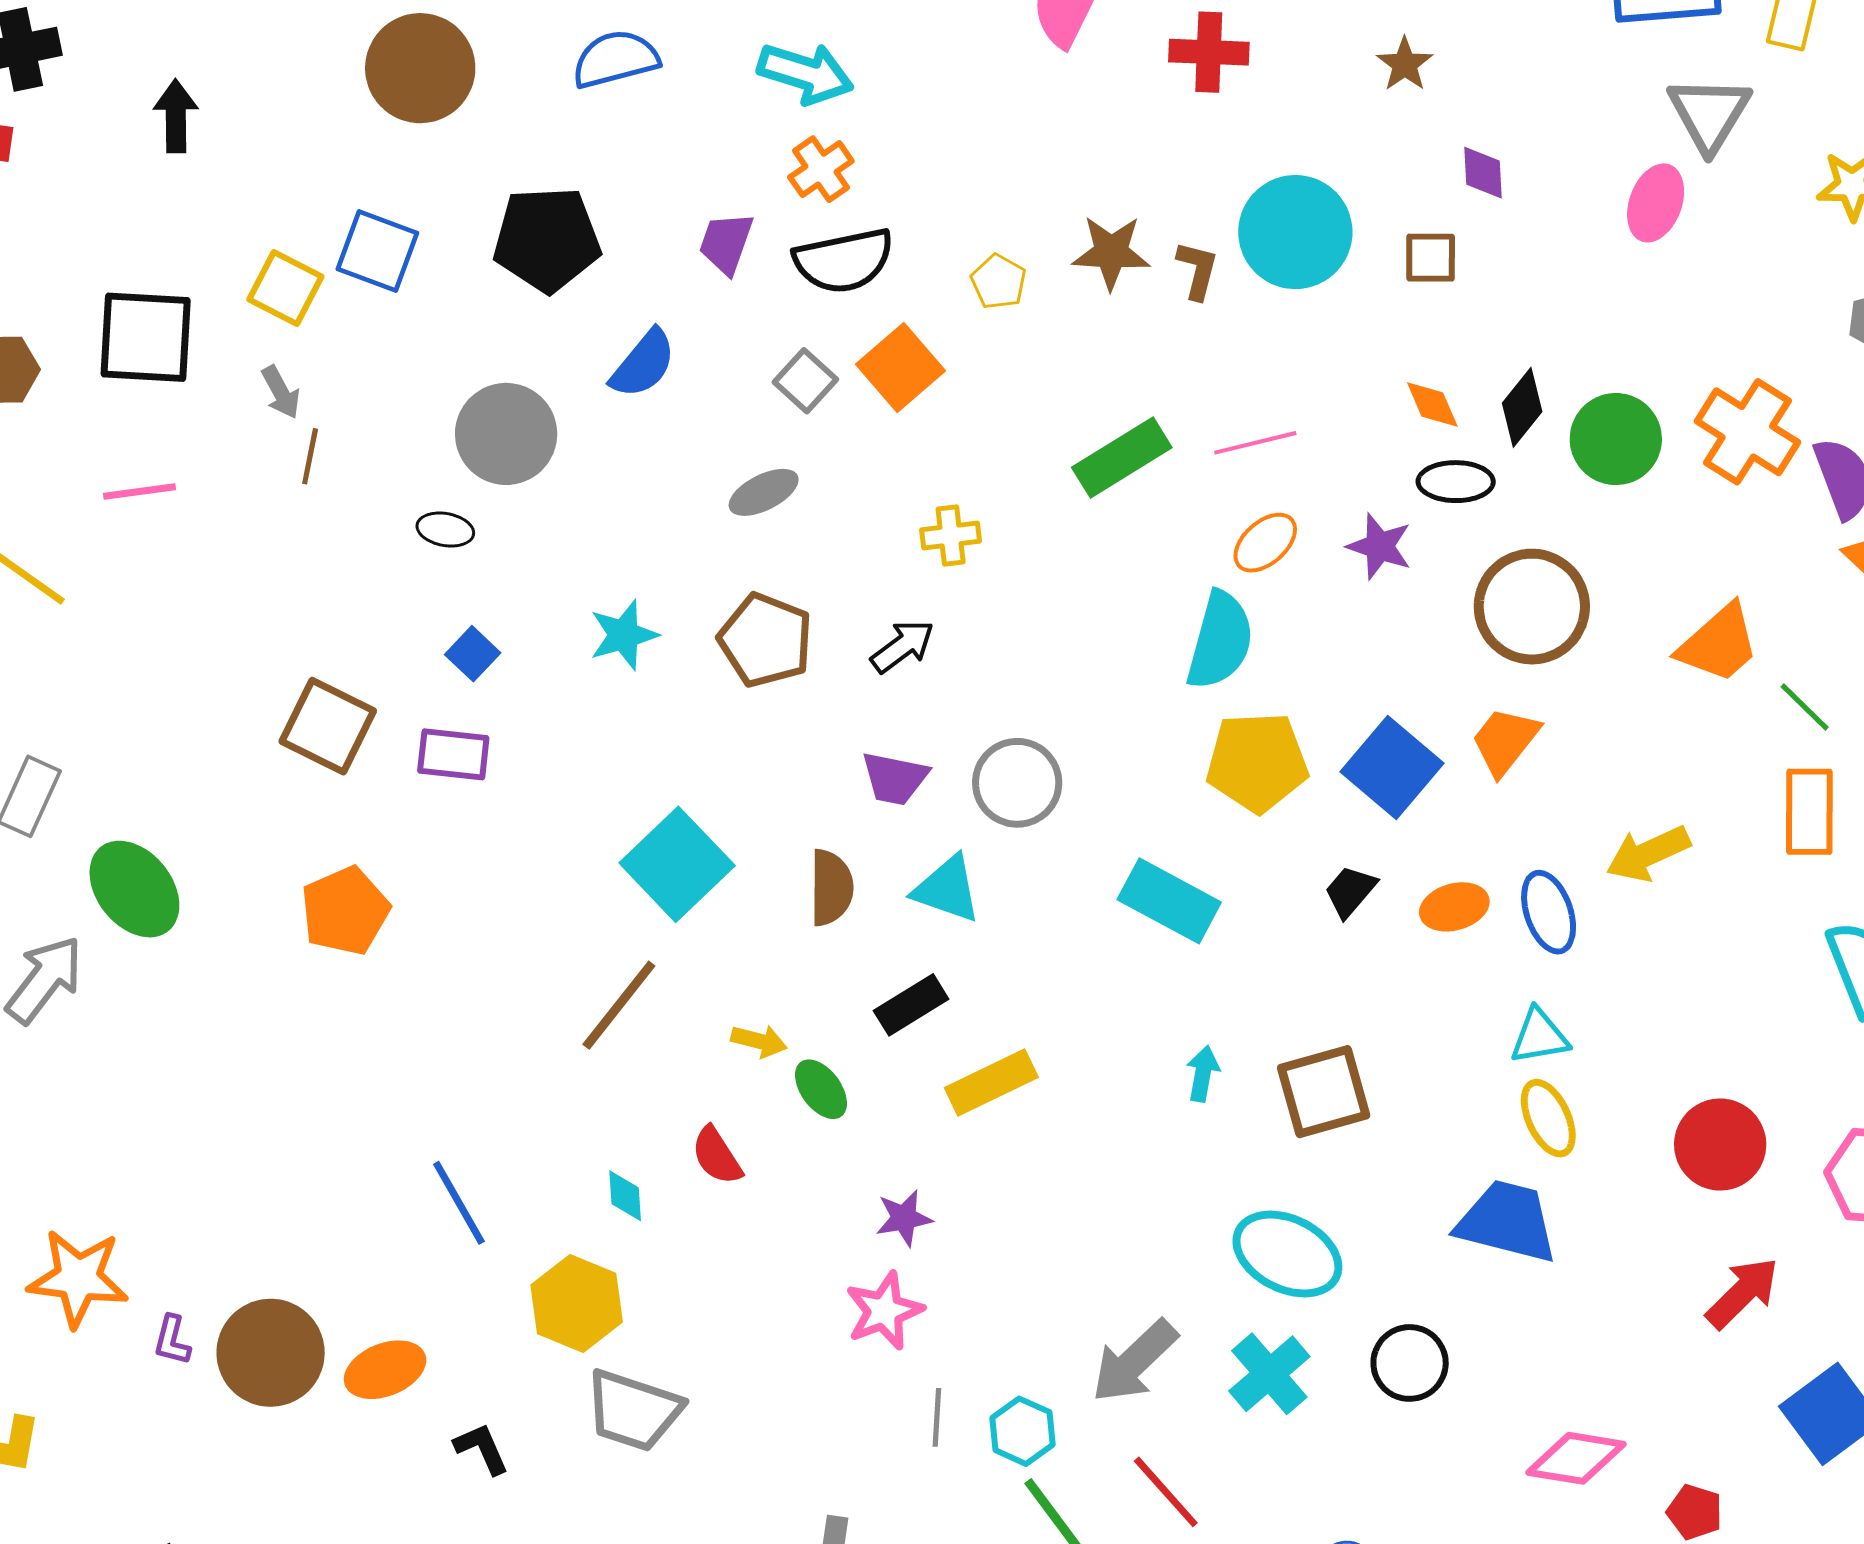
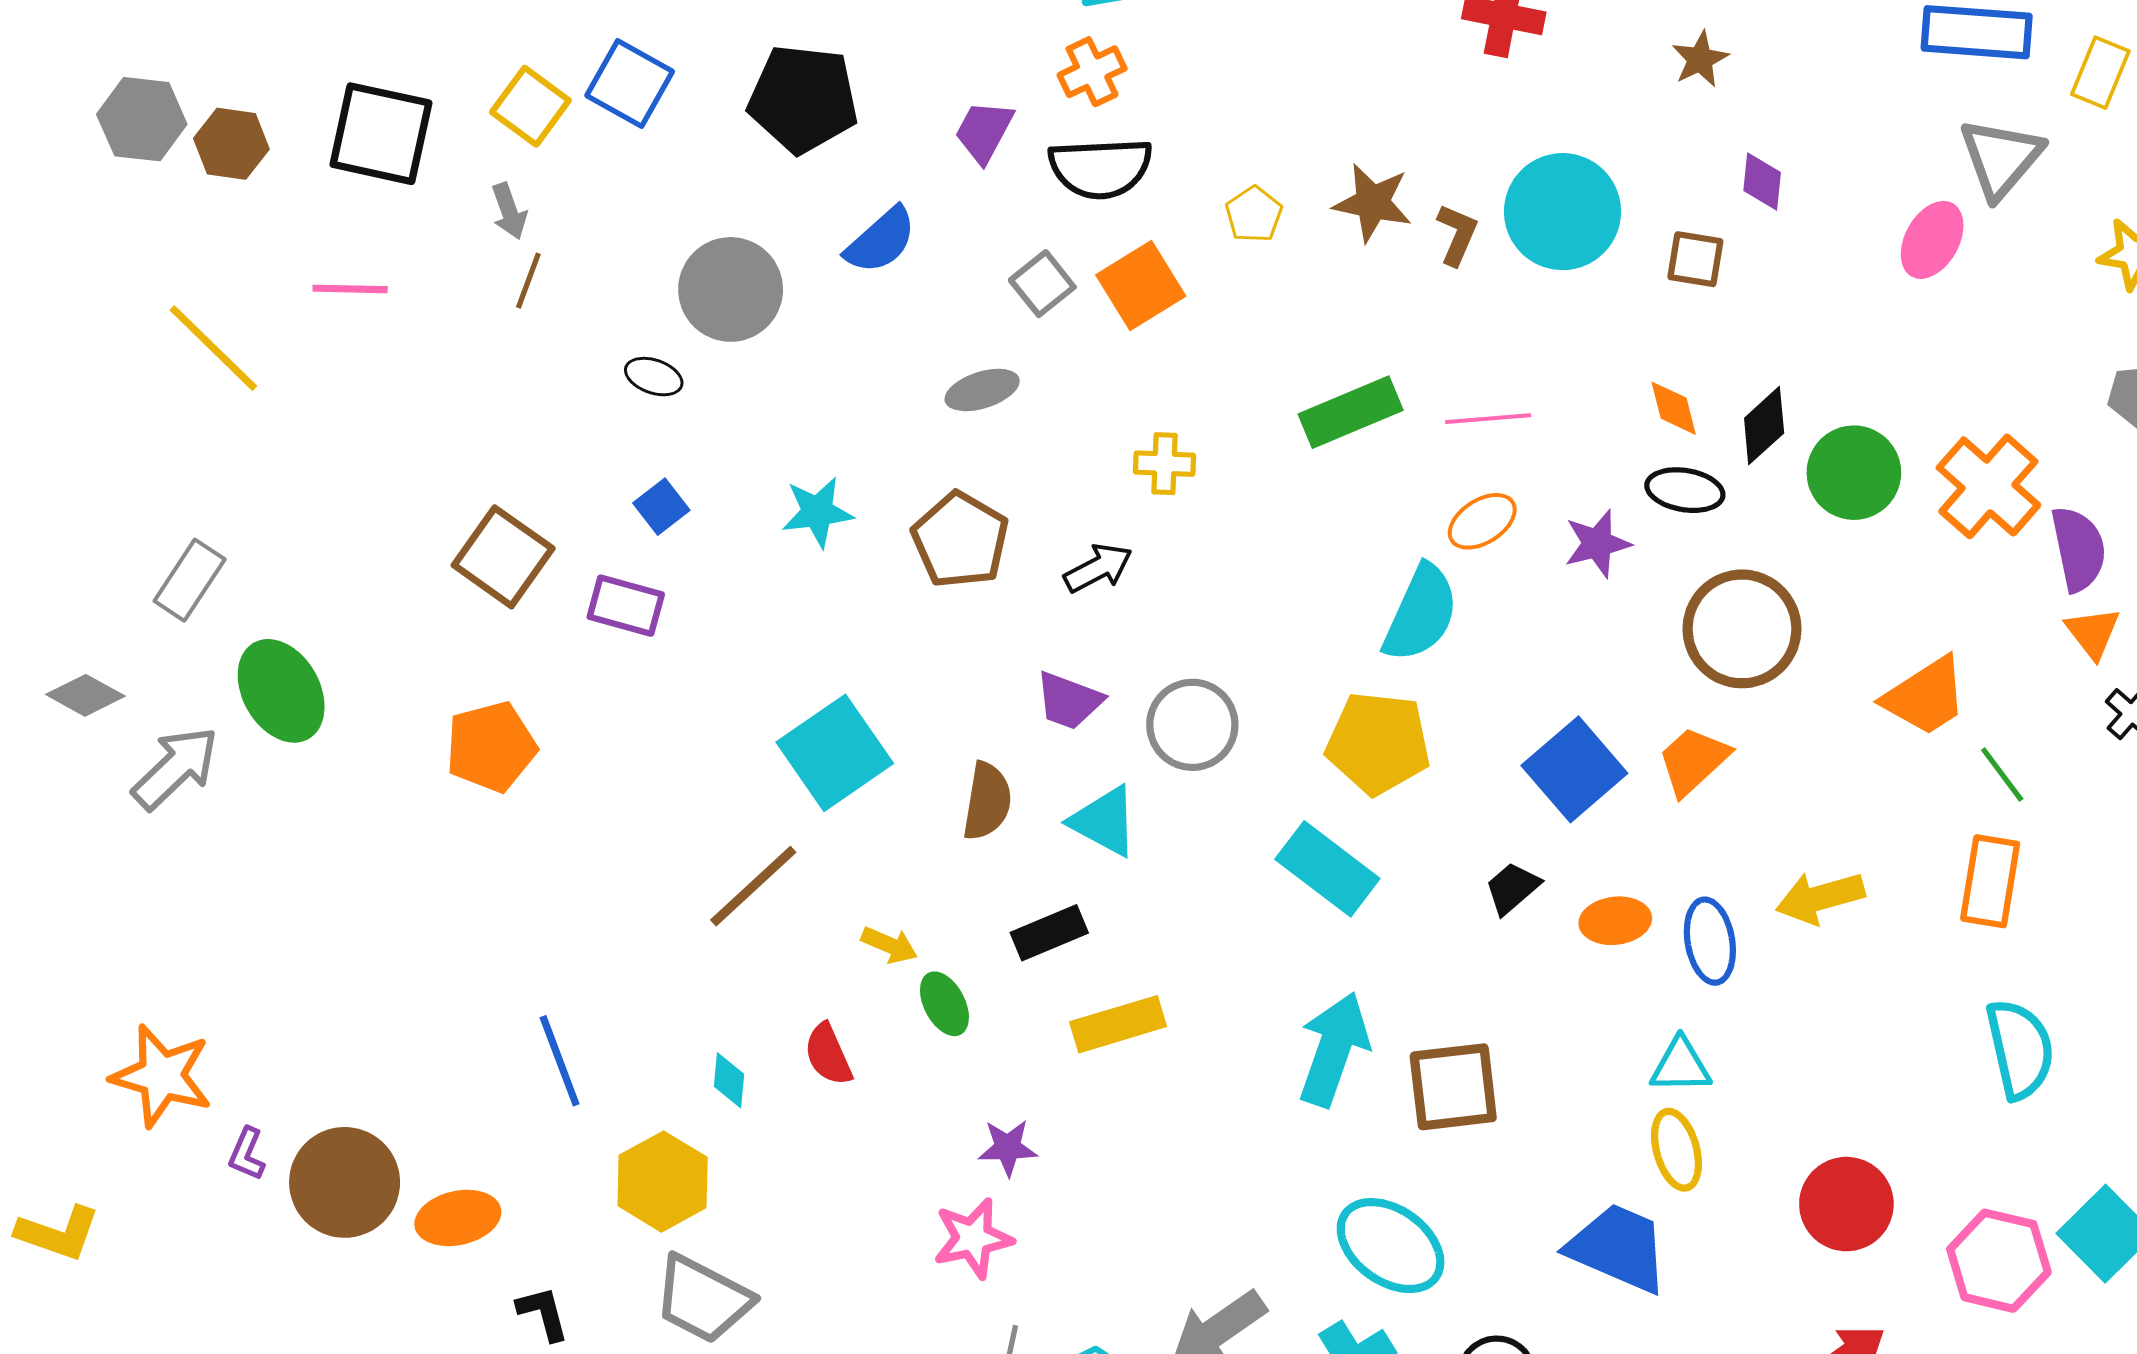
purple star: (1380, 546) -> (1597, 543), turned 30
yellow pentagon: (1257, 762) -> (1378, 743), moved
cyan arrow: (1203, 1074) -> (1334, 1049), size x2.0

